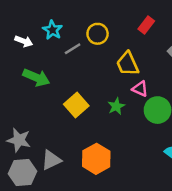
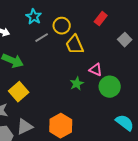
cyan star: (53, 30) -> (34, 17), moved
yellow trapezoid: (128, 64) -> (75, 45), moved
yellow square: (76, 105) -> (19, 92), moved

